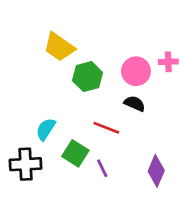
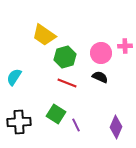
red line: (106, 128) -> (67, 83), moved
cyan semicircle: (46, 129) -> (14, 77), moved

